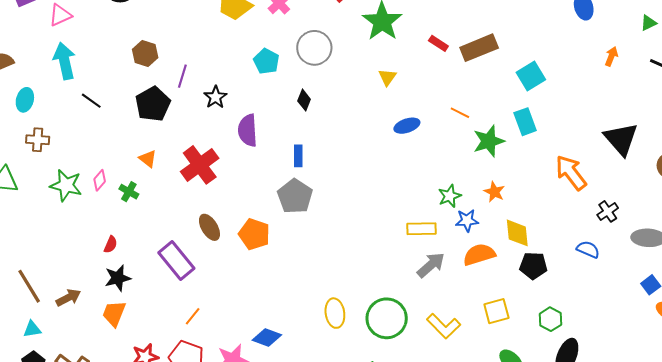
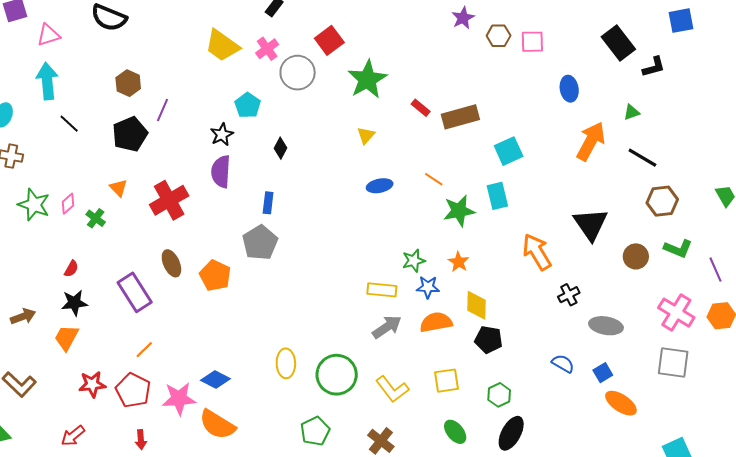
gray circle: (314, 48) -> (298, 73), moved
orange arrow: (611, 56) -> (591, 141), size x2.0
black star: (215, 97) -> (222, 135), moved
blue semicircle: (588, 249) -> (563, 364), moved

